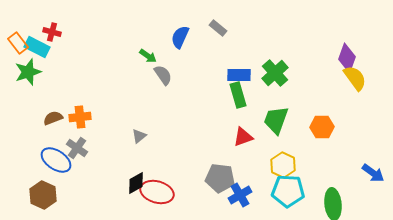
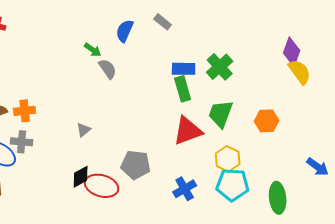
red triangle: (243, 137) -> (188, 131), size x1.5
gray cross: (77, 148) -> (22, 142), turned -30
gray pentagon: (220, 178) -> (136, 165), moved

